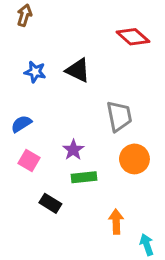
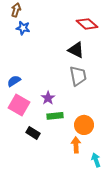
black triangle: (78, 70) -> (76, 50), moved
blue star: (35, 72) -> (23, 28), moved
orange circle: (134, 159) -> (84, 125), moved
pink square: (29, 161) -> (19, 105), size x1.5

